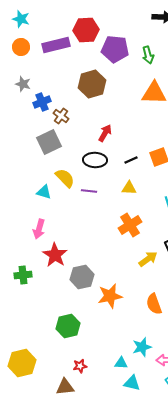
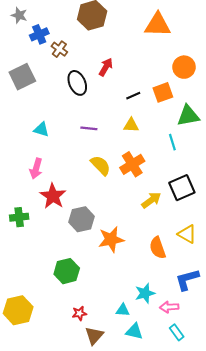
gray square: (49, 142) -> (22, 77), moved
black ellipse: (95, 160) -> (77, 83), moved, turned 65
yellow semicircle: (65, 178) -> (101, 165), moved
brown triangle: (65, 387) -> (94, 336), moved, turned -42

